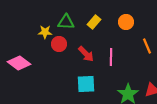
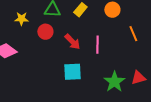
yellow star: (45, 32) -> (21, 19), moved

